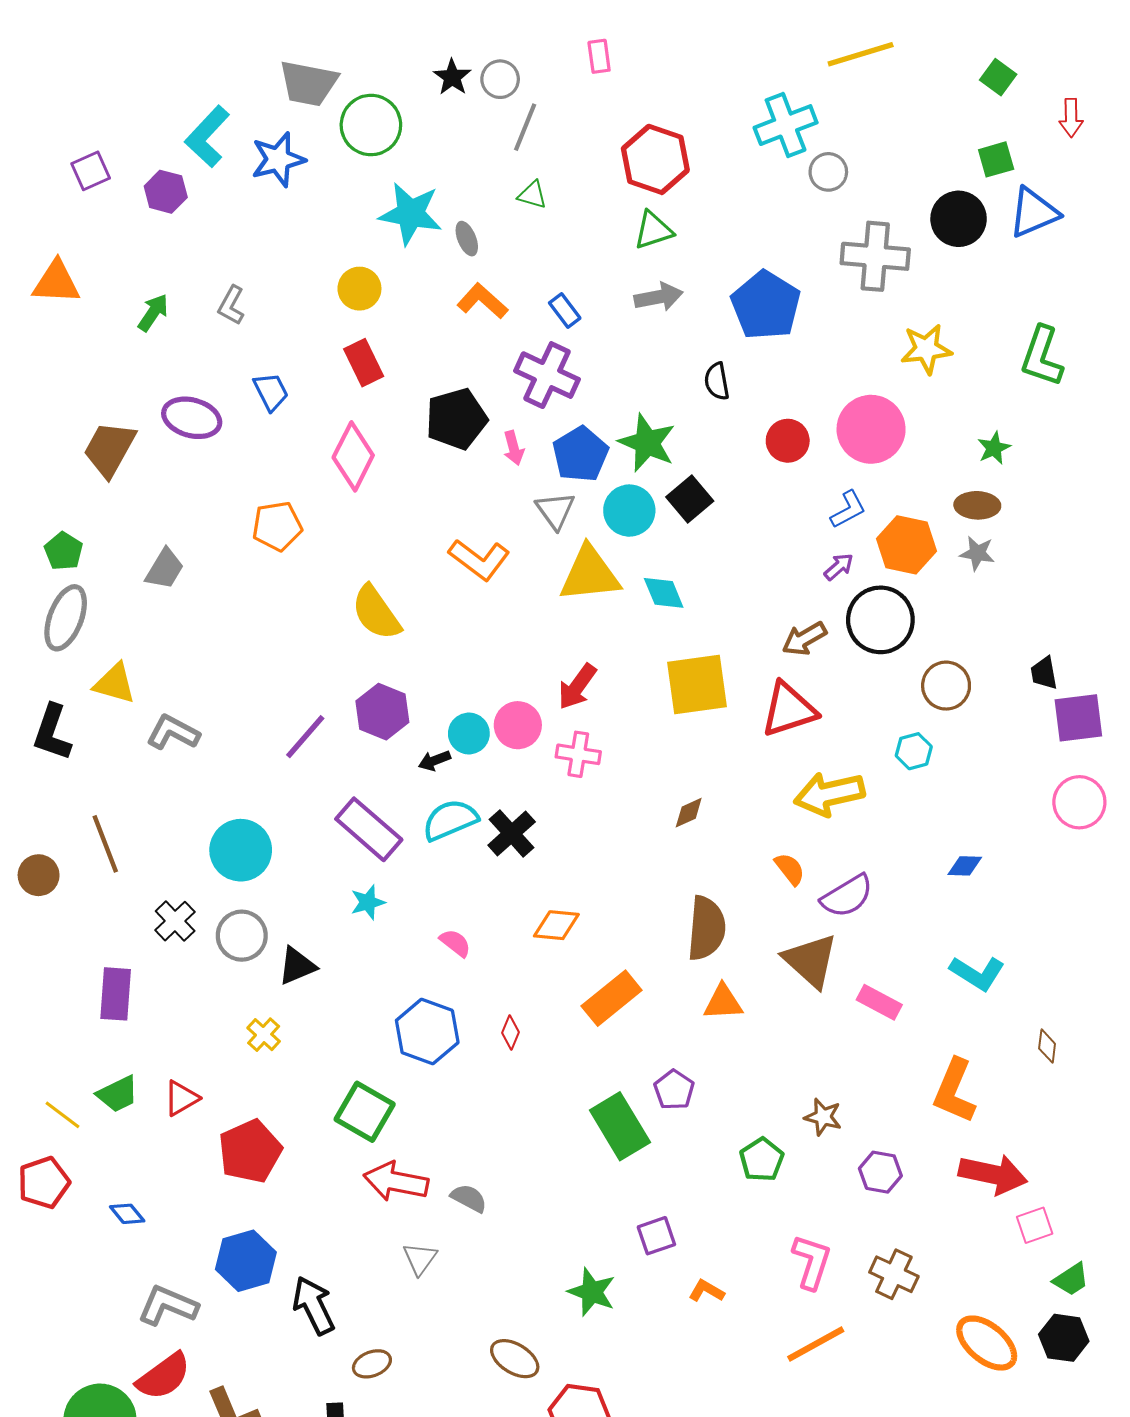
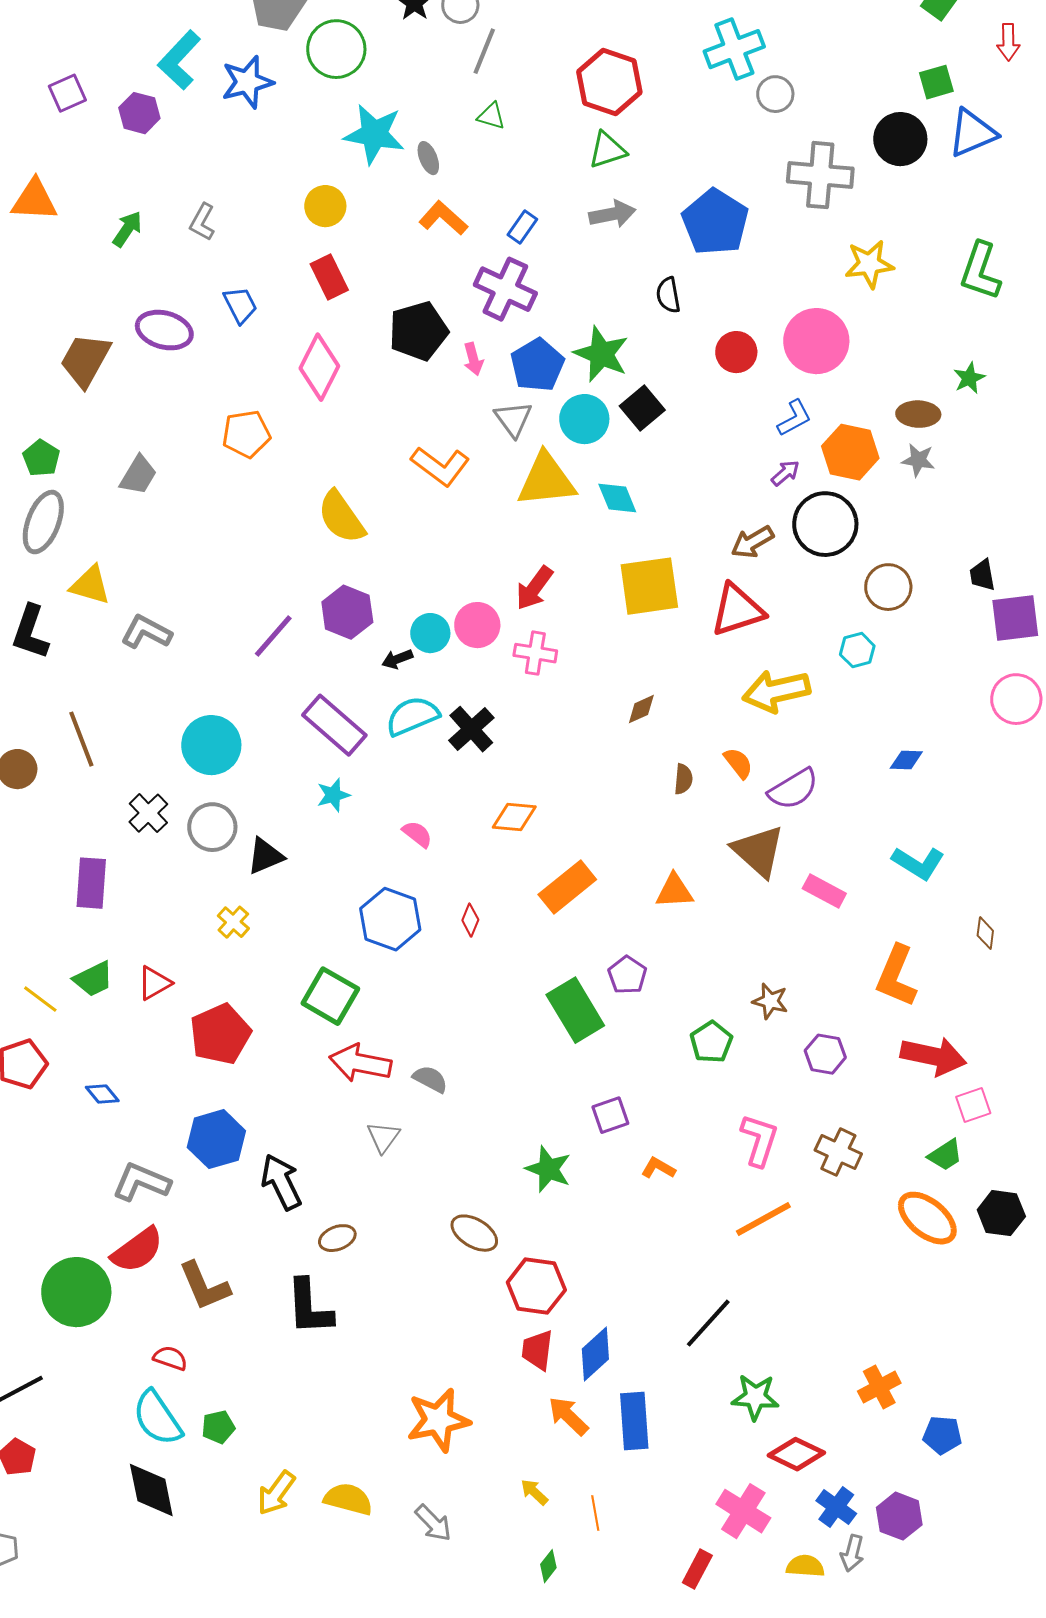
blue rectangle: (565, 310) -> (522, 227), turned 72
green star: (994, 448) -> (969, 378), moved
brown semicircle: (706, 928) -> (683, 779), moved, size x0.5
green trapezoid: (1071, 1279) -> (945, 1155), moved

